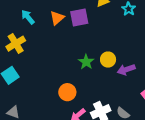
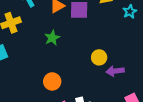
green star: (86, 62) -> (52, 38), moved

